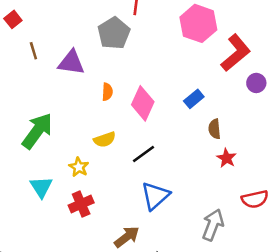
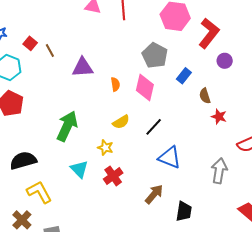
gray pentagon: (114, 33) -> (155, 55), moved
brown line: (33, 51) -> (50, 50), moved
purple circle: (256, 83) -> (225, 61), moved
blue triangle: (155, 196) -> (170, 157), turned -45

